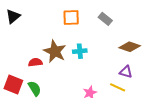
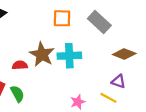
gray rectangle: (105, 19) -> (99, 22), size x1.5
cyan cross: (80, 51) -> (69, 56), size x1.5

